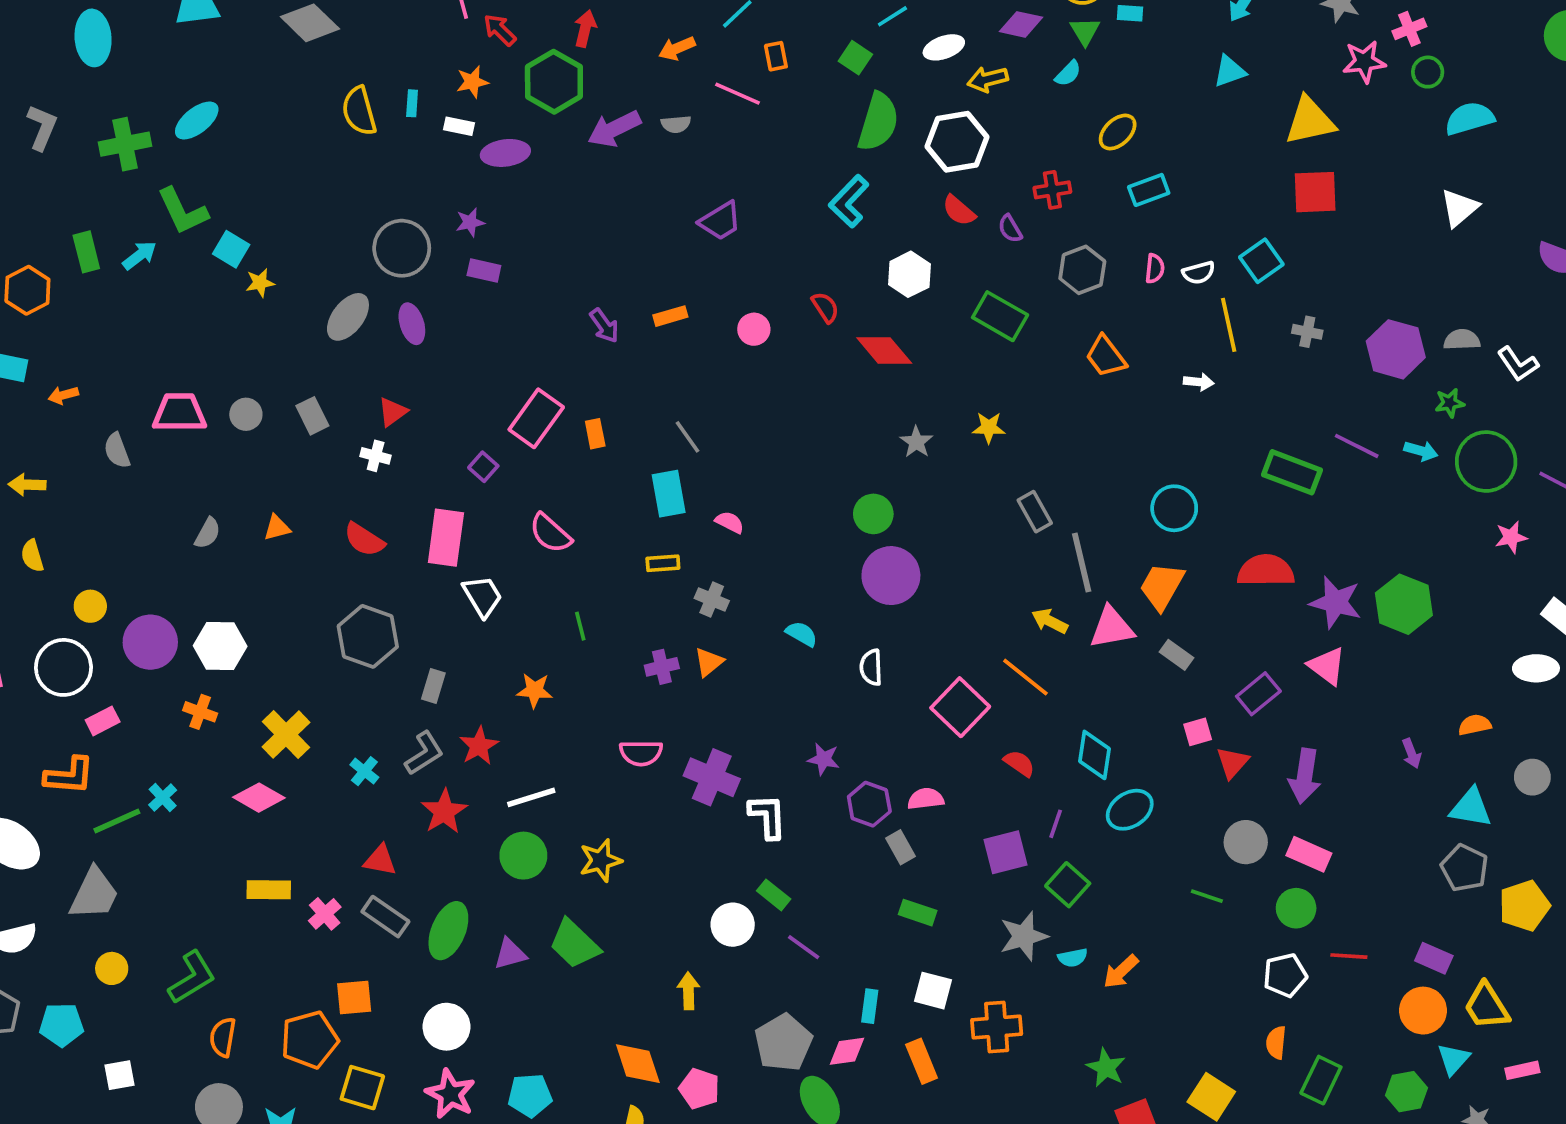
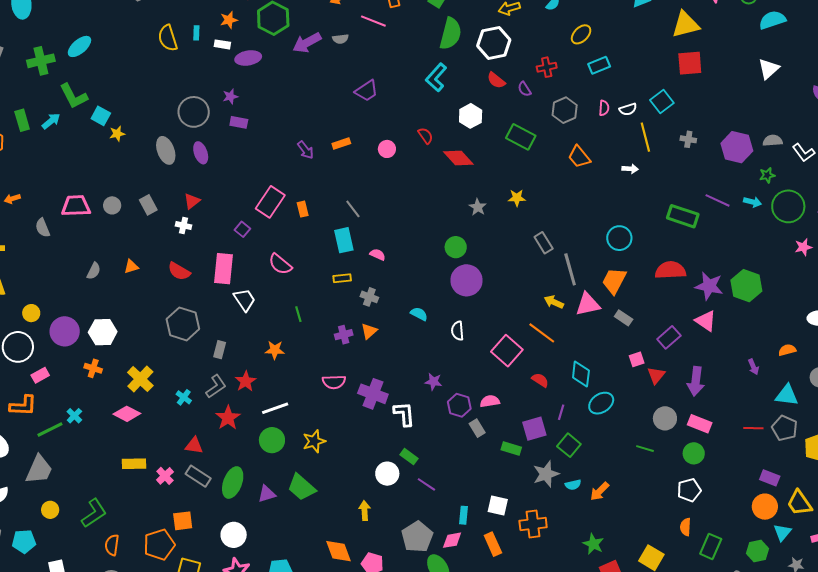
gray ellipse: (348, 317) -> (166, 150), turned -56
green rectangle: (918, 913) -> (511, 449), moved
red line: (1349, 956) -> (753, 428), moved

